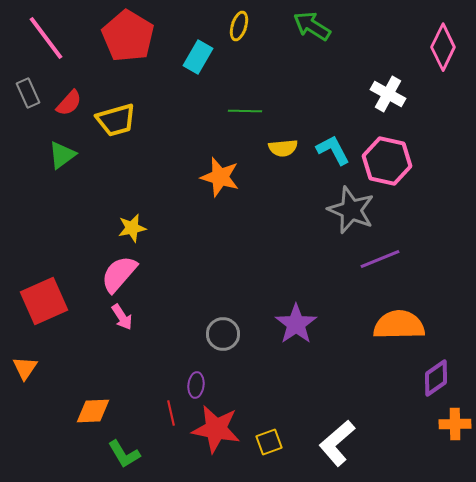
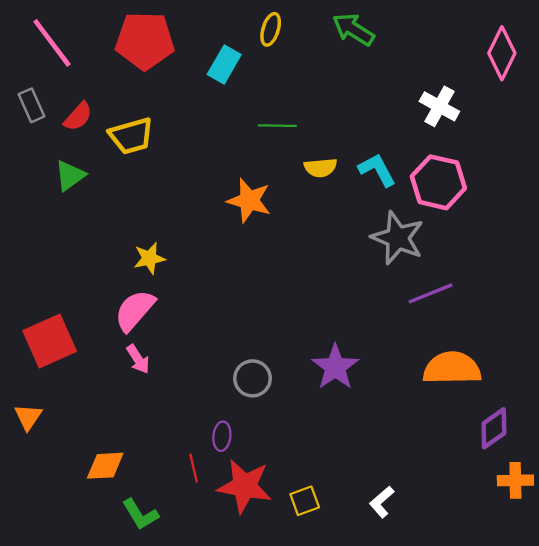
red pentagon: (128, 36) -> (145, 41), turned -30
white L-shape: (337, 443) -> (382, 502), size x0.6

